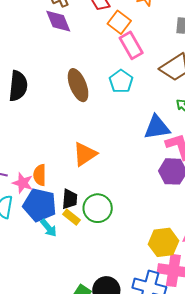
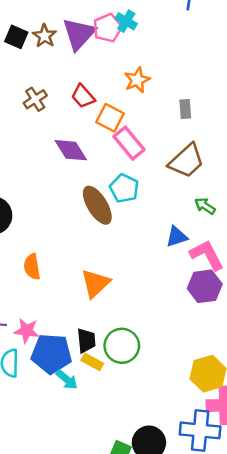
purple diamond: (58, 21) -> (71, 150), moved
brown ellipse: (78, 85) -> (97, 205), moved
blue triangle: (157, 127) -> (177, 237), size x0.7
orange semicircle: (40, 175) -> (32, 267), moved

